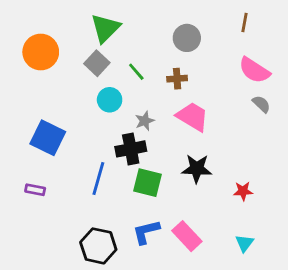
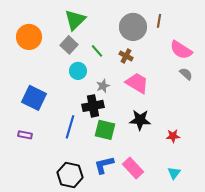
brown line: (244, 22) -> (159, 21), moved
gray circle: (187, 38) -> (133, 27), size x1.4
brown cross: (177, 79) -> (126, 56), turned 32

